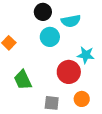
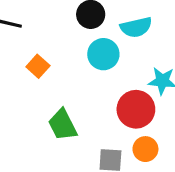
orange circle: (82, 99) -> (145, 149), moved

